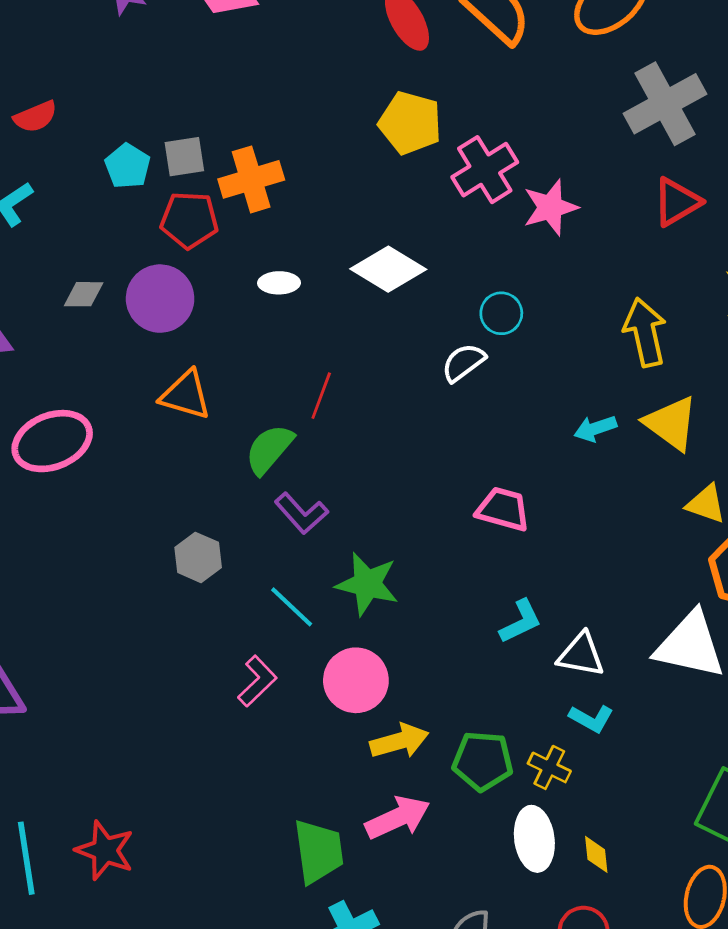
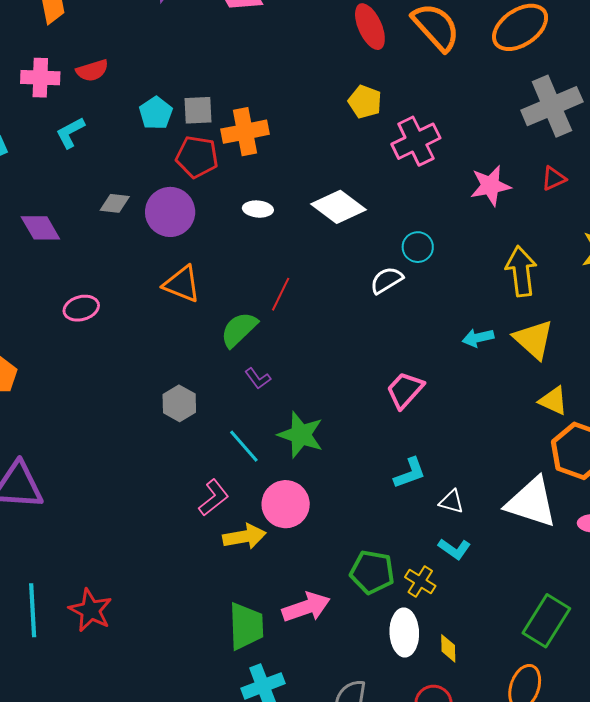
yellow pentagon: (410, 123) -> (365, 102), size x0.7
red triangle: (677, 202) -> (554, 178), size x0.7
pink star: (550, 207) -> (490, 186), moved
pink ellipse: (52, 441) -> (81, 308), size x0.6
pink trapezoid: (503, 509) -> (405, 390), turned -69
purple L-shape: (301, 513) -> (258, 379), size x0.7
white triangle: (581, 655) -> (451, 502), size x0.7
yellow arrow: (399, 741) -> (244, 537), moved

